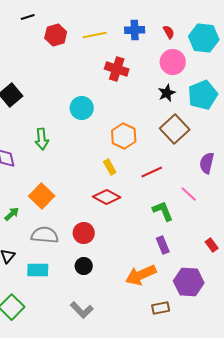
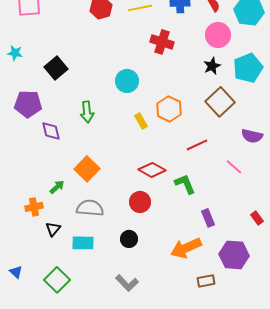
purple semicircle: (207, 163) -> (252, 136), turned -90
yellow rectangle: (110, 167) -> (141, 121), moved
green L-shape: (163, 211) -> (185, 184), moved
red circle: (84, 233) -> (140, 202), moved

